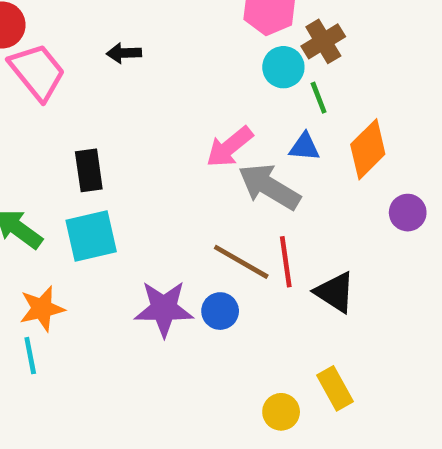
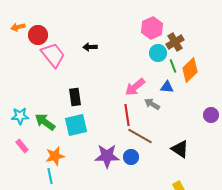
orange diamond: (368, 149) -> (190, 70), moved
gray arrow: (269, 187) -> (152, 104), size x0.6
red line: (286, 262) -> (127, 115), moved

